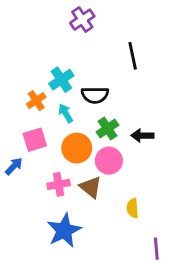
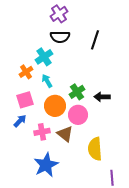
black line: (133, 56) -> (95, 40), turned 30
black semicircle: (95, 95) -> (60, 37), moved
blue arrow: (14, 166) -> (20, 121), moved
yellow semicircle: (133, 208) -> (95, 149), size x1.6

